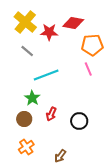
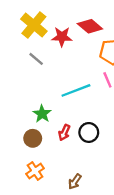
red diamond: (73, 23) -> (90, 26), turned 30
cyan line: (46, 75) -> (76, 90), moved
black circle: (79, 121) -> (89, 132), moved

